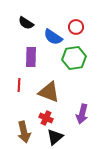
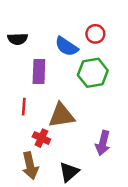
black semicircle: (26, 23) -> (18, 39), moved, turned -35
brown triangle: (49, 92) -> (61, 115), turned -30
red cross: (46, 118) -> (41, 138), moved

